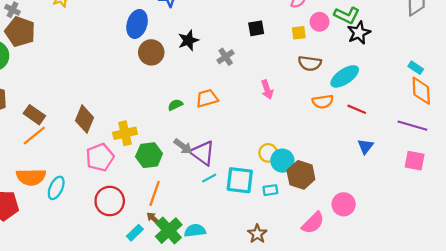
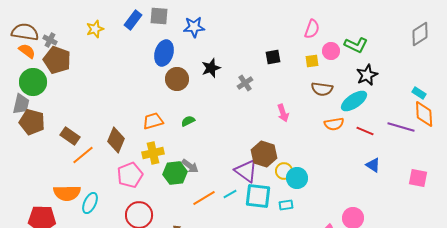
black star: (359, 33) -> (367, 75), moved
orange trapezoid: (207, 98) -> (153, 121), moved
green semicircle: (175, 105) -> (188, 121), moved
purple line: (412, 126) -> (401, 127), moved
orange line: (34, 135) -> (83, 155), moved
gray arrow: (183, 146) -> (190, 166), moved
blue triangle: (365, 146) -> (373, 165), turned -35
purple triangle: (203, 153) -> (246, 171), moved
brown hexagon: (301, 175) -> (264, 154), moved
orange line: (155, 193) -> (204, 198), moved, turned 40

